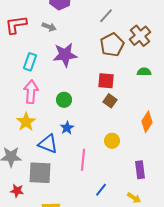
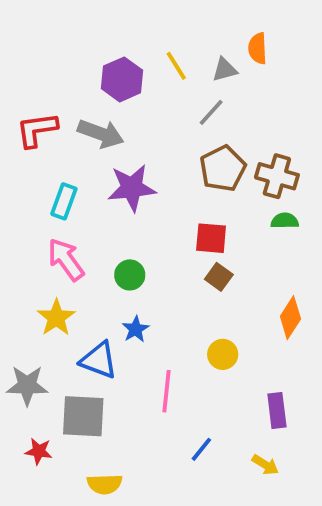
gray arrow: (49, 27) -> (101, 134), size x1.6
brown cross: (140, 36) -> (277, 176), moved, turned -35
pink arrow: (31, 92) -> (66, 259), turned -40

